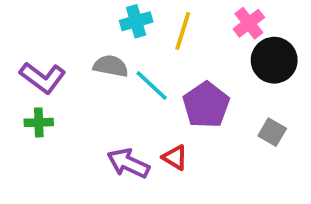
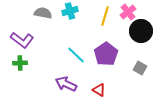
yellow line: (183, 31) -> (105, 16), moved
gray semicircle: (111, 66) -> (43, 13), moved
cyan line: (152, 85) -> (76, 55), moved
red triangle: (175, 157) -> (99, 90), moved

